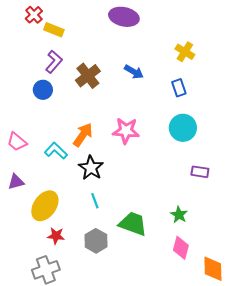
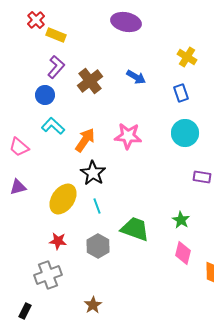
cyan L-shape: (56, 151) -> (53, 126), moved
yellow ellipse: (45, 206) -> (63, 199), moved

